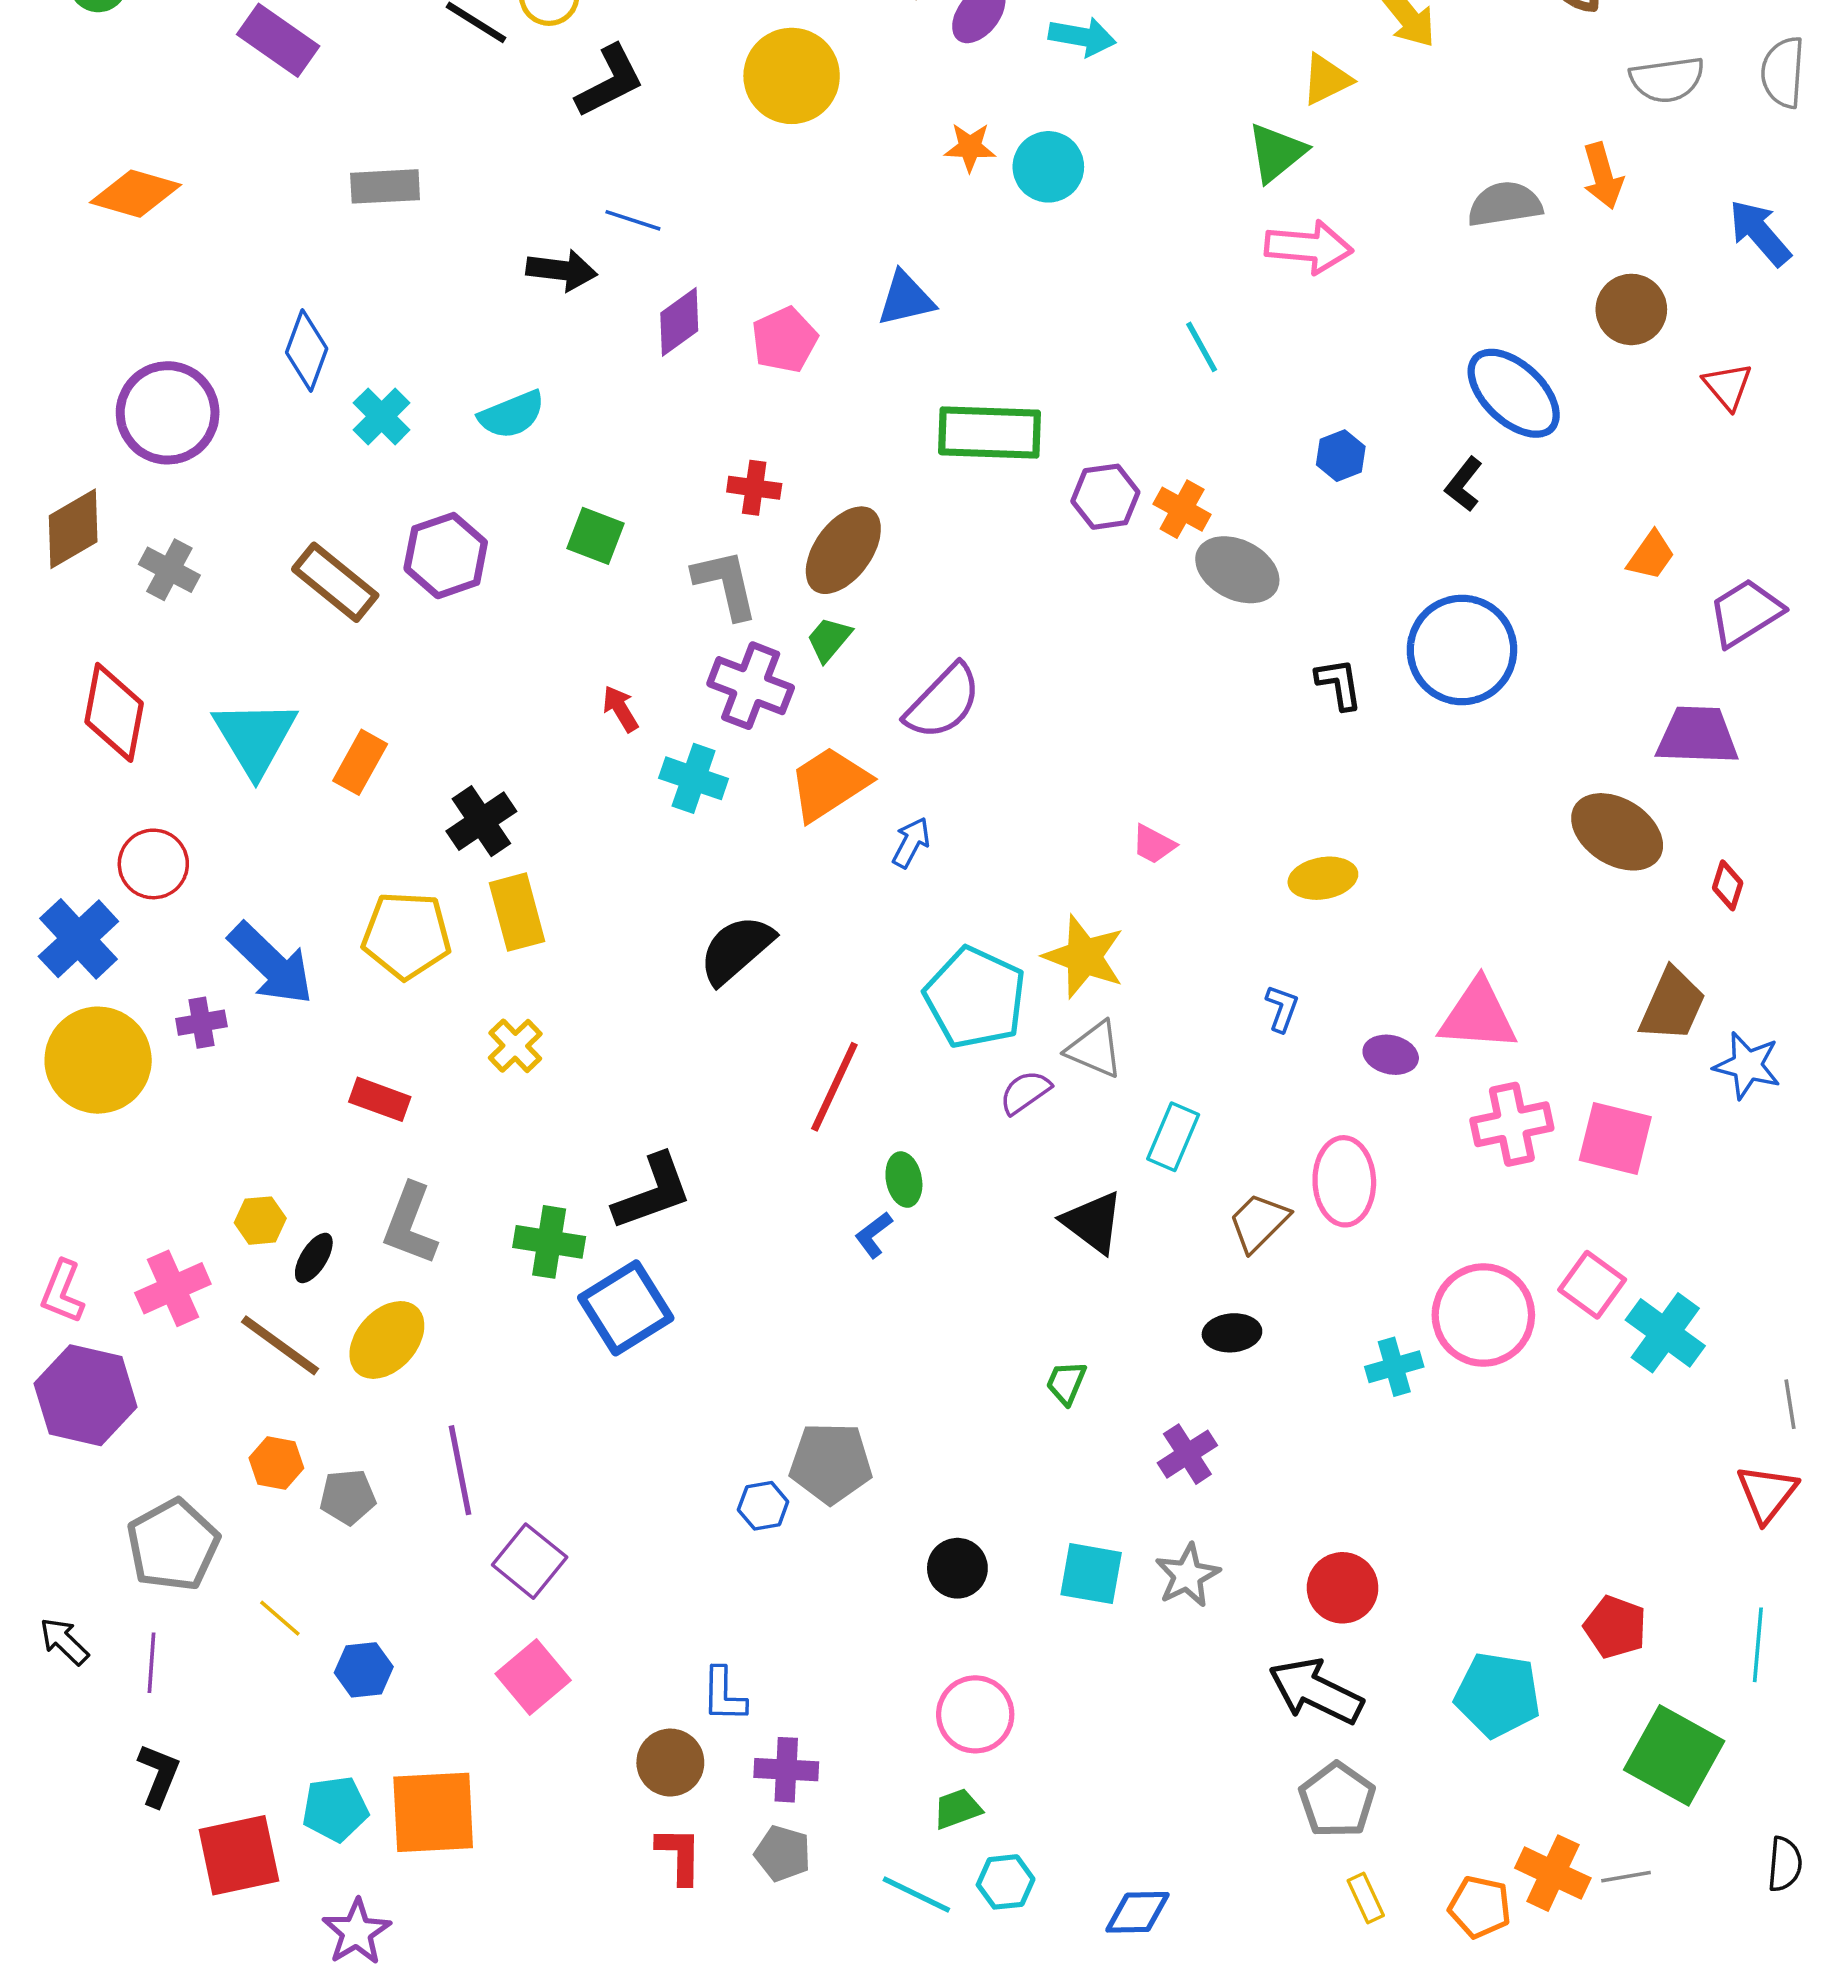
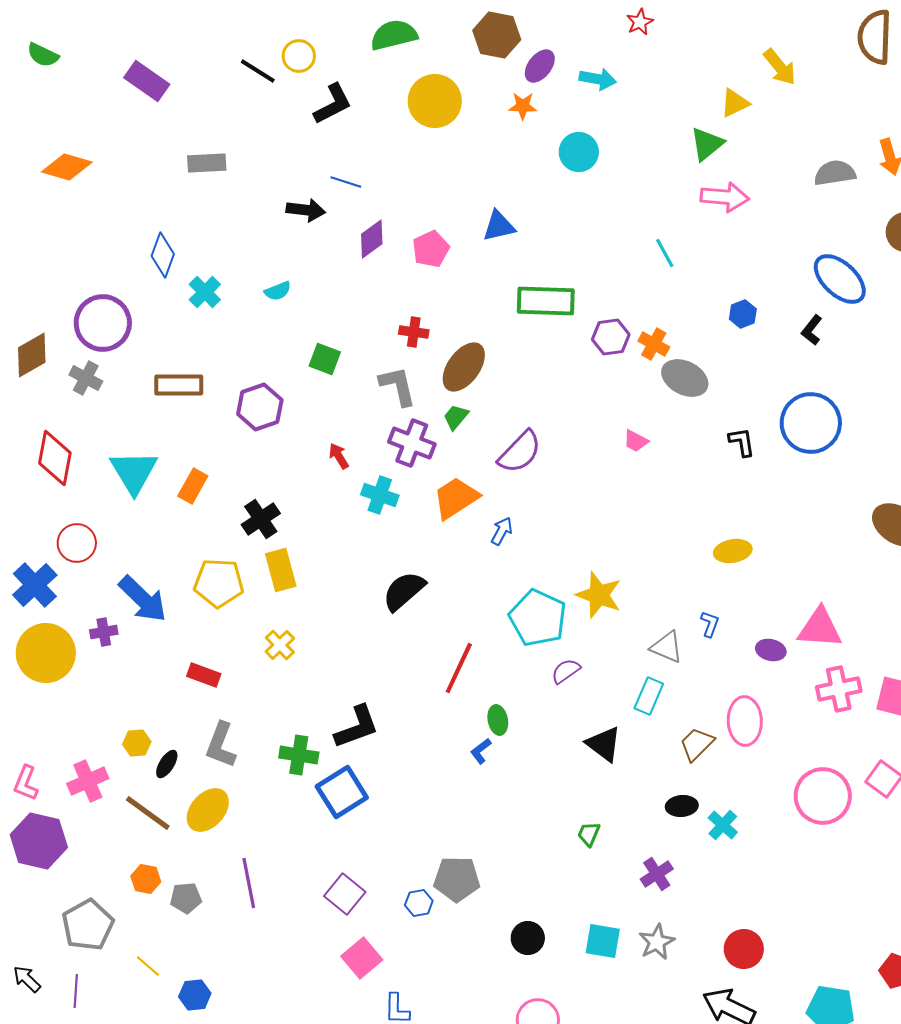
orange star: (970, 147) -> (523, 106), moved
purple circle: (168, 413) -> (103, 323), moved
cyan semicircle: (512, 415) -> (278, 291), size x0.7
purple hexagon: (446, 556) -> (260, 407), moved
brown rectangle: (335, 582) -> (179, 385), turned -39
pink trapezoid: (1154, 844) -> (636, 441), moved
gray triangle: (1095, 1049) -> (667, 647), moved
cyan cross: (1394, 1367) -> (723, 825), moved, turned -32
purple square: (530, 1561) -> (345, 894), moved
pink square: (533, 1677) -> (362, 958), moved

